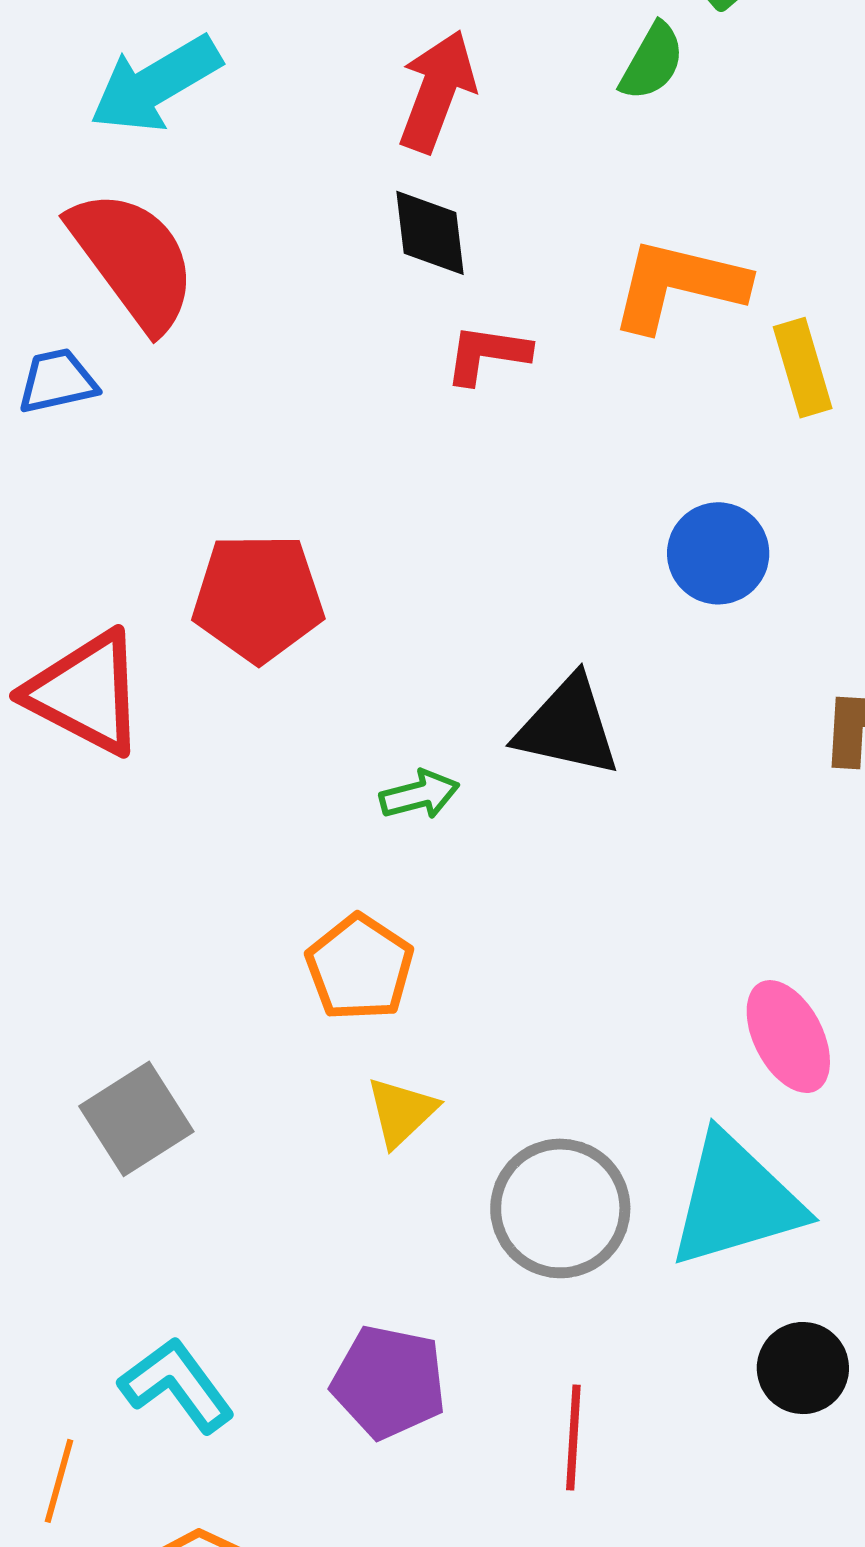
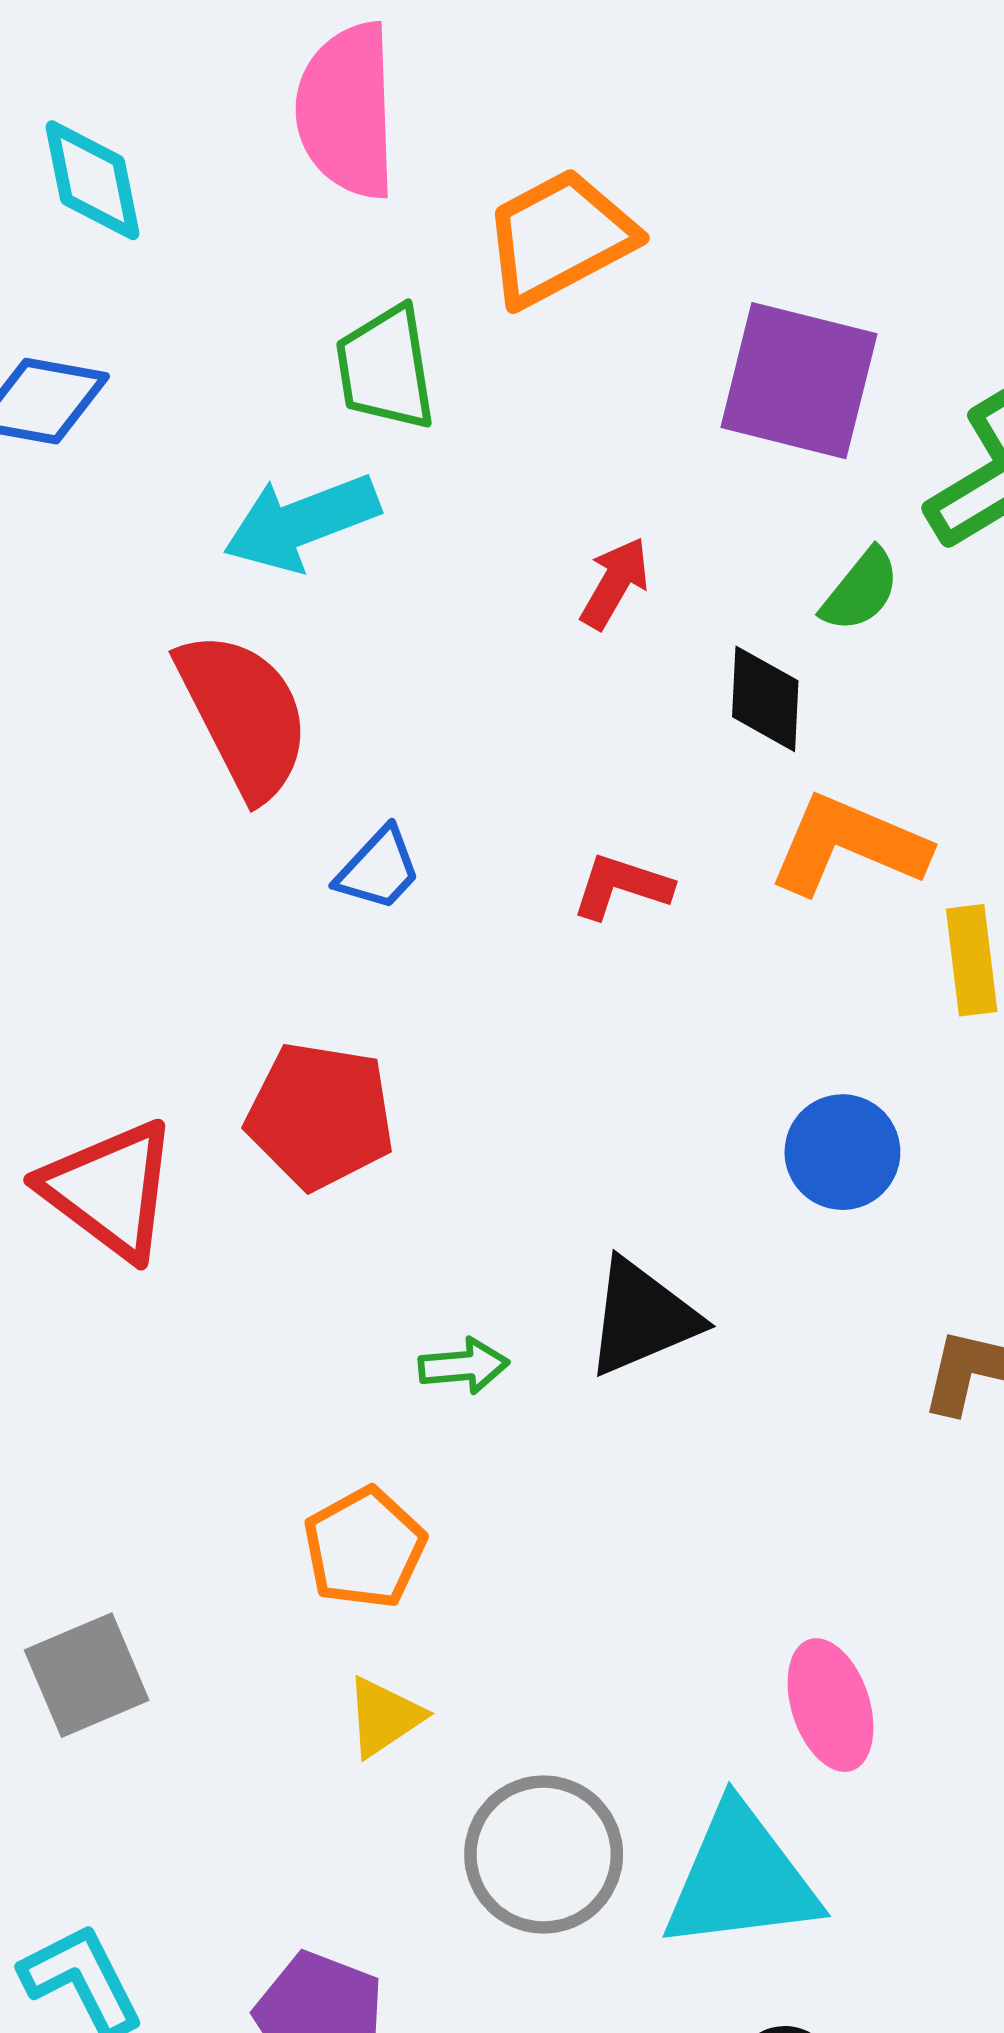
red arrow: (437, 91) -> (615, 583), size x0.7
black diamond: (430, 233) -> (765, 699), moved
blue trapezoid: (57, 381) -> (379, 869), moved, turned 136
black triangle: (568, 727) -> (642, 1317), turned -45

